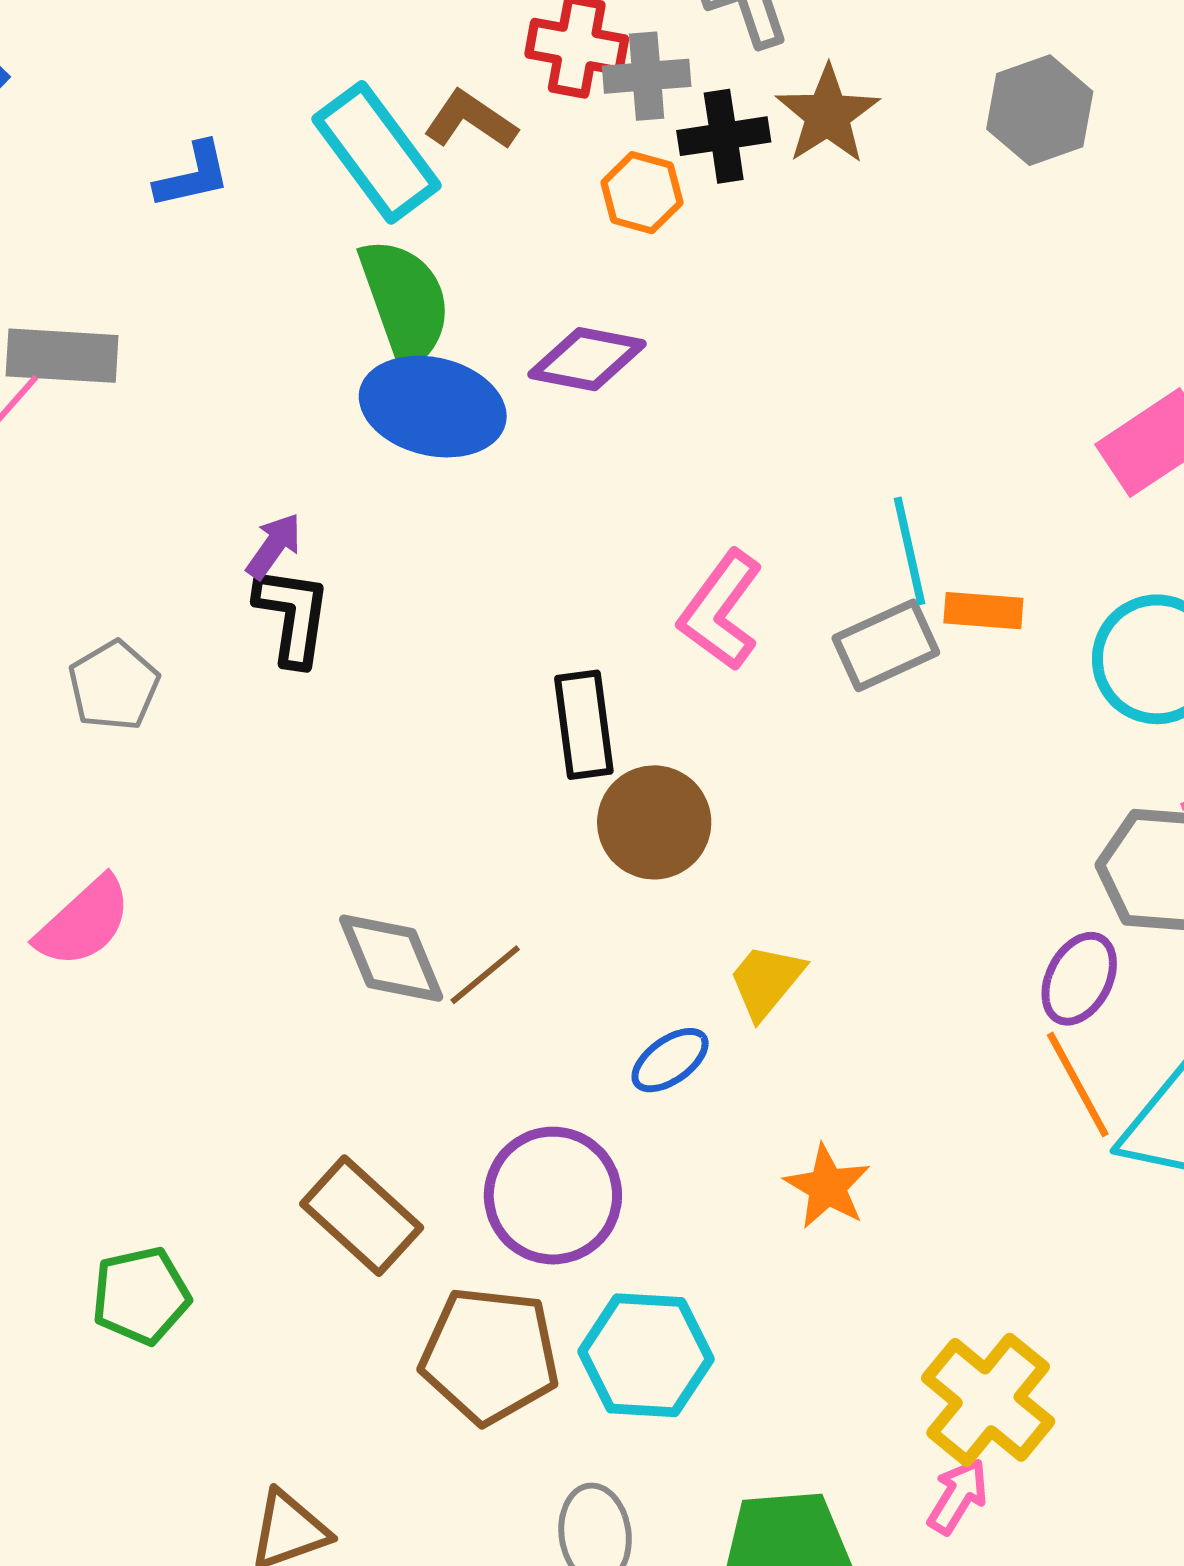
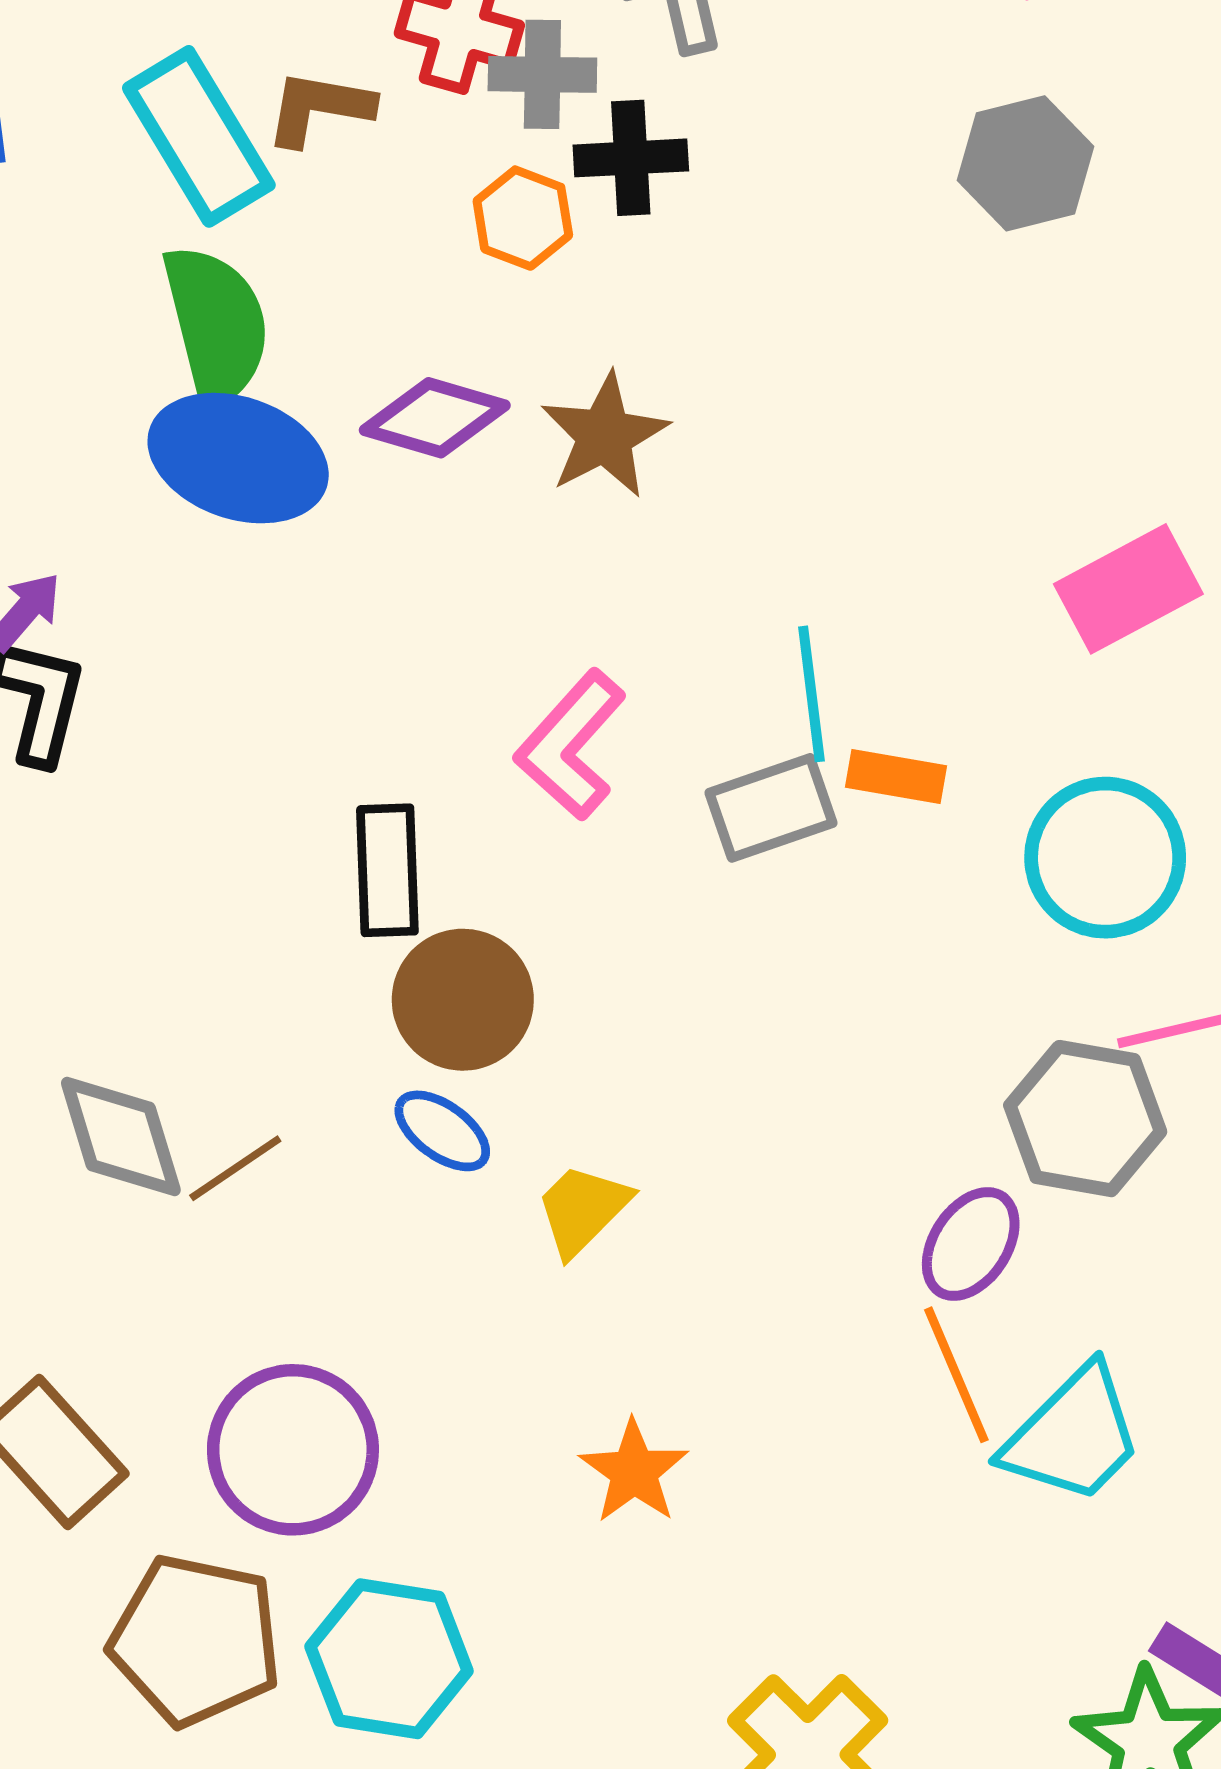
brown star: (828, 115) -> (605, 436), moved
brown L-shape: (470, 120) -> (319, 108), turned -30
blue ellipse: (670, 1060) -> (442, 1131), moved, turned 66

